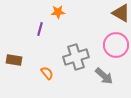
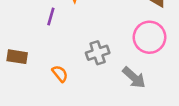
gray cross: (76, 57) -> (98, 53), size x0.7

